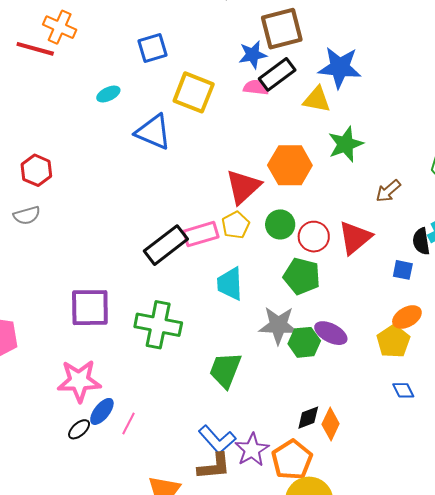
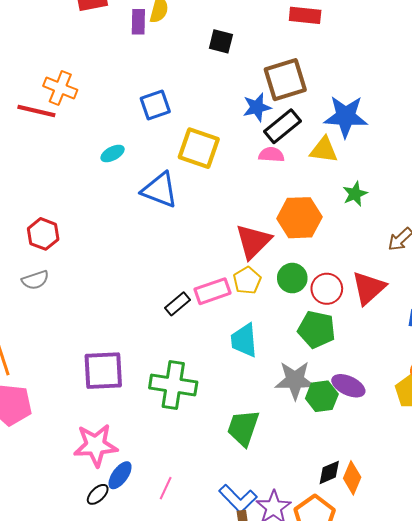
pink semicircle: (256, 87) -> (271, 155), moved
green star: (346, 144) -> (355, 194), size x0.7
black rectangle: (166, 245) -> (177, 304), size x0.6
pink line: (128, 423) -> (166, 488), moved

